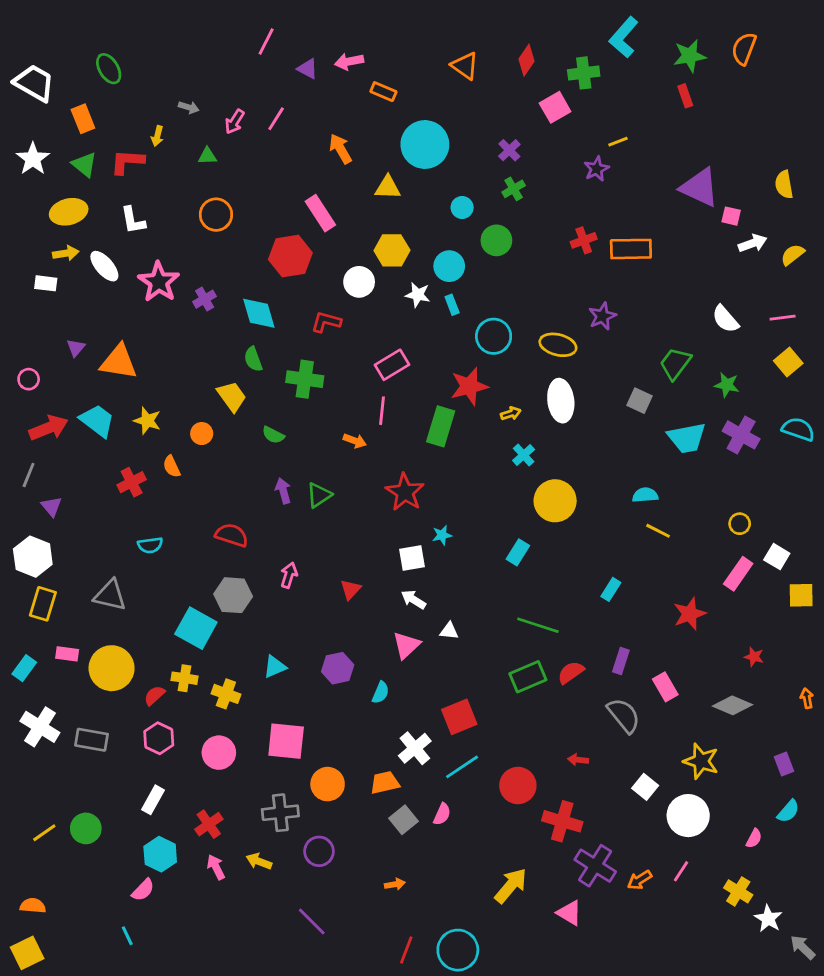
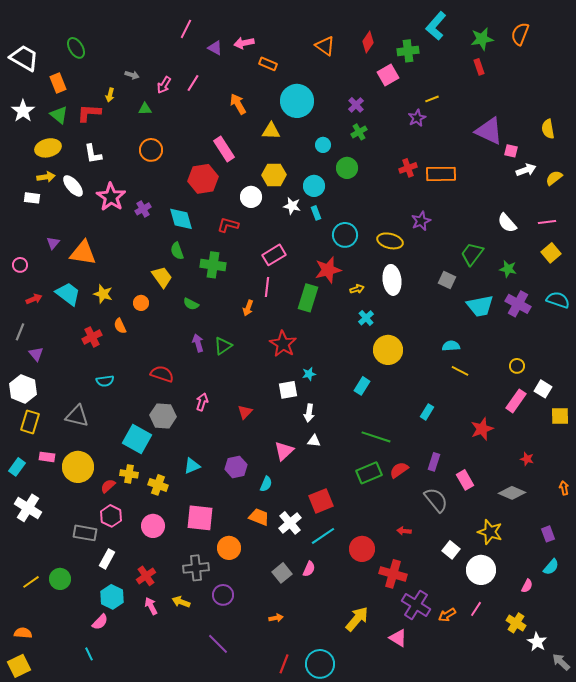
red arrow: (49, 428) -> (34, 299), size x0.6
orange arrow: (355, 441) -> (248, 308), turned 91
white arrow: (413, 600) -> (309, 413), moved, turned -114
gray rectangle: (92, 740) -> (85, 533), moved
orange trapezoid: (385, 783) -> (259, 517), moved, turned 35

